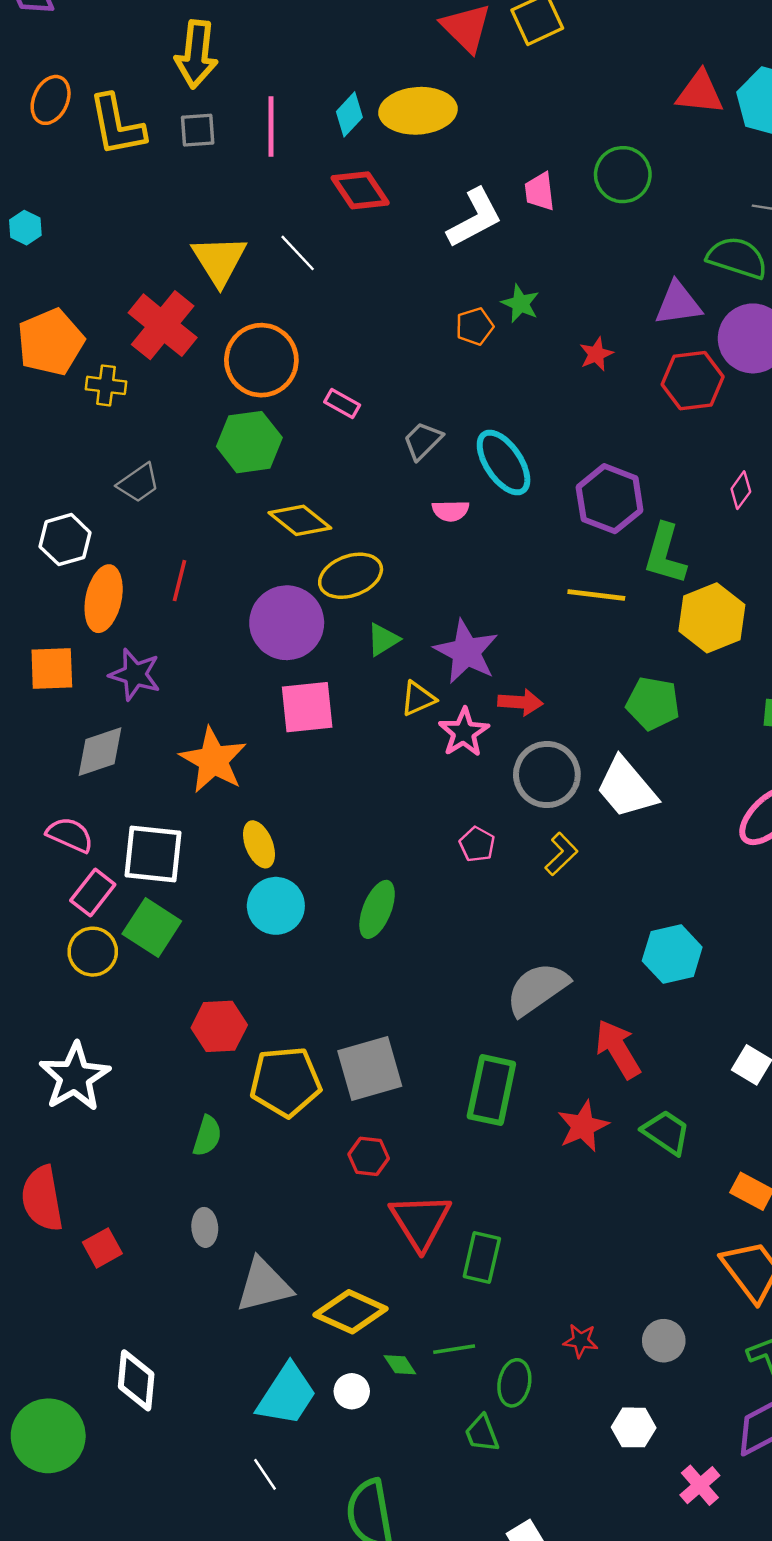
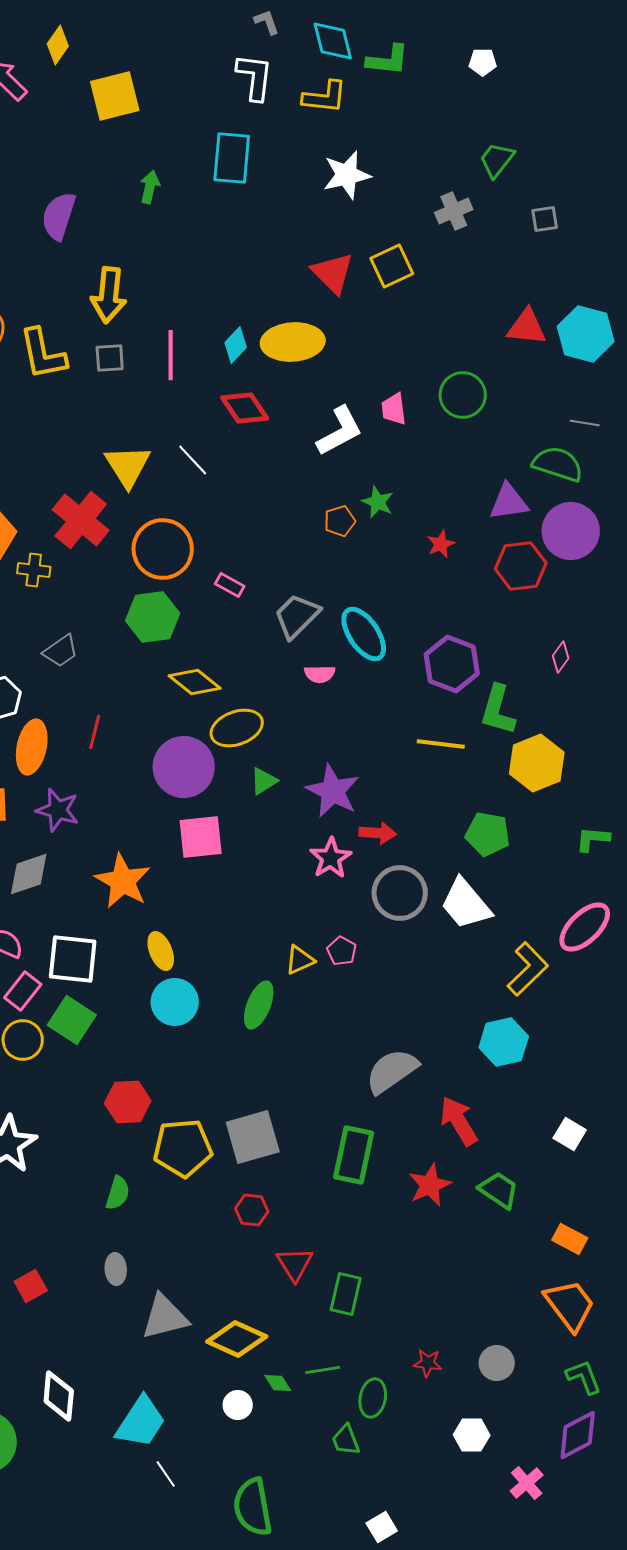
gray trapezoid: (423, 441) -> (297, 616), size x1.4
yellow triangle: (418, 699) -> (300, 960), moved
yellow L-shape: (561, 854) -> (528, 969), moved, size x1.5
red triangle: (420, 1221) -> (295, 1264), size x0.7
cyan trapezoid: (287, 1395) -> (141, 1422), moved

